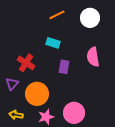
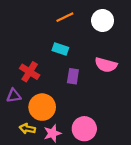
pink semicircle: (93, 57) -> (106, 65), turned -66
purple triangle: (12, 84) -> (14, 96), turned 40
yellow arrow: (16, 115) -> (27, 129), moved

